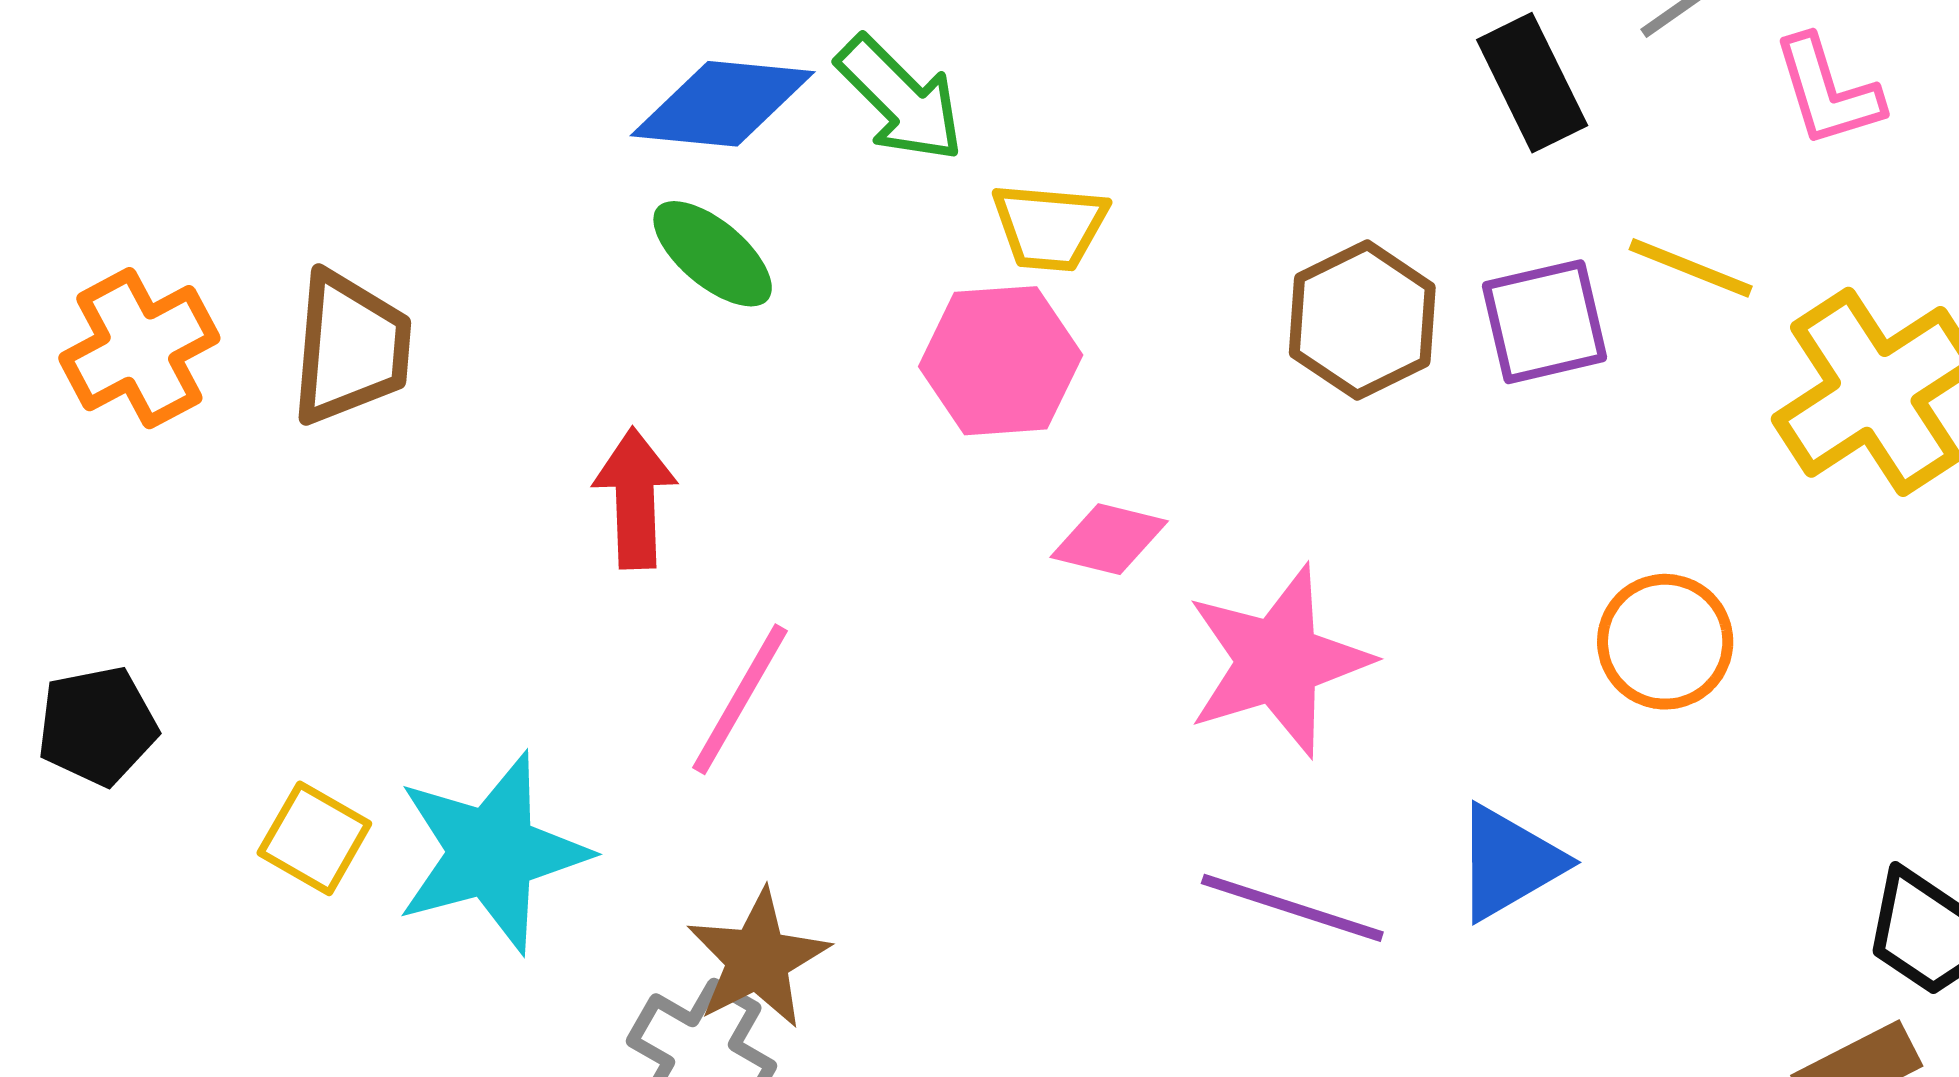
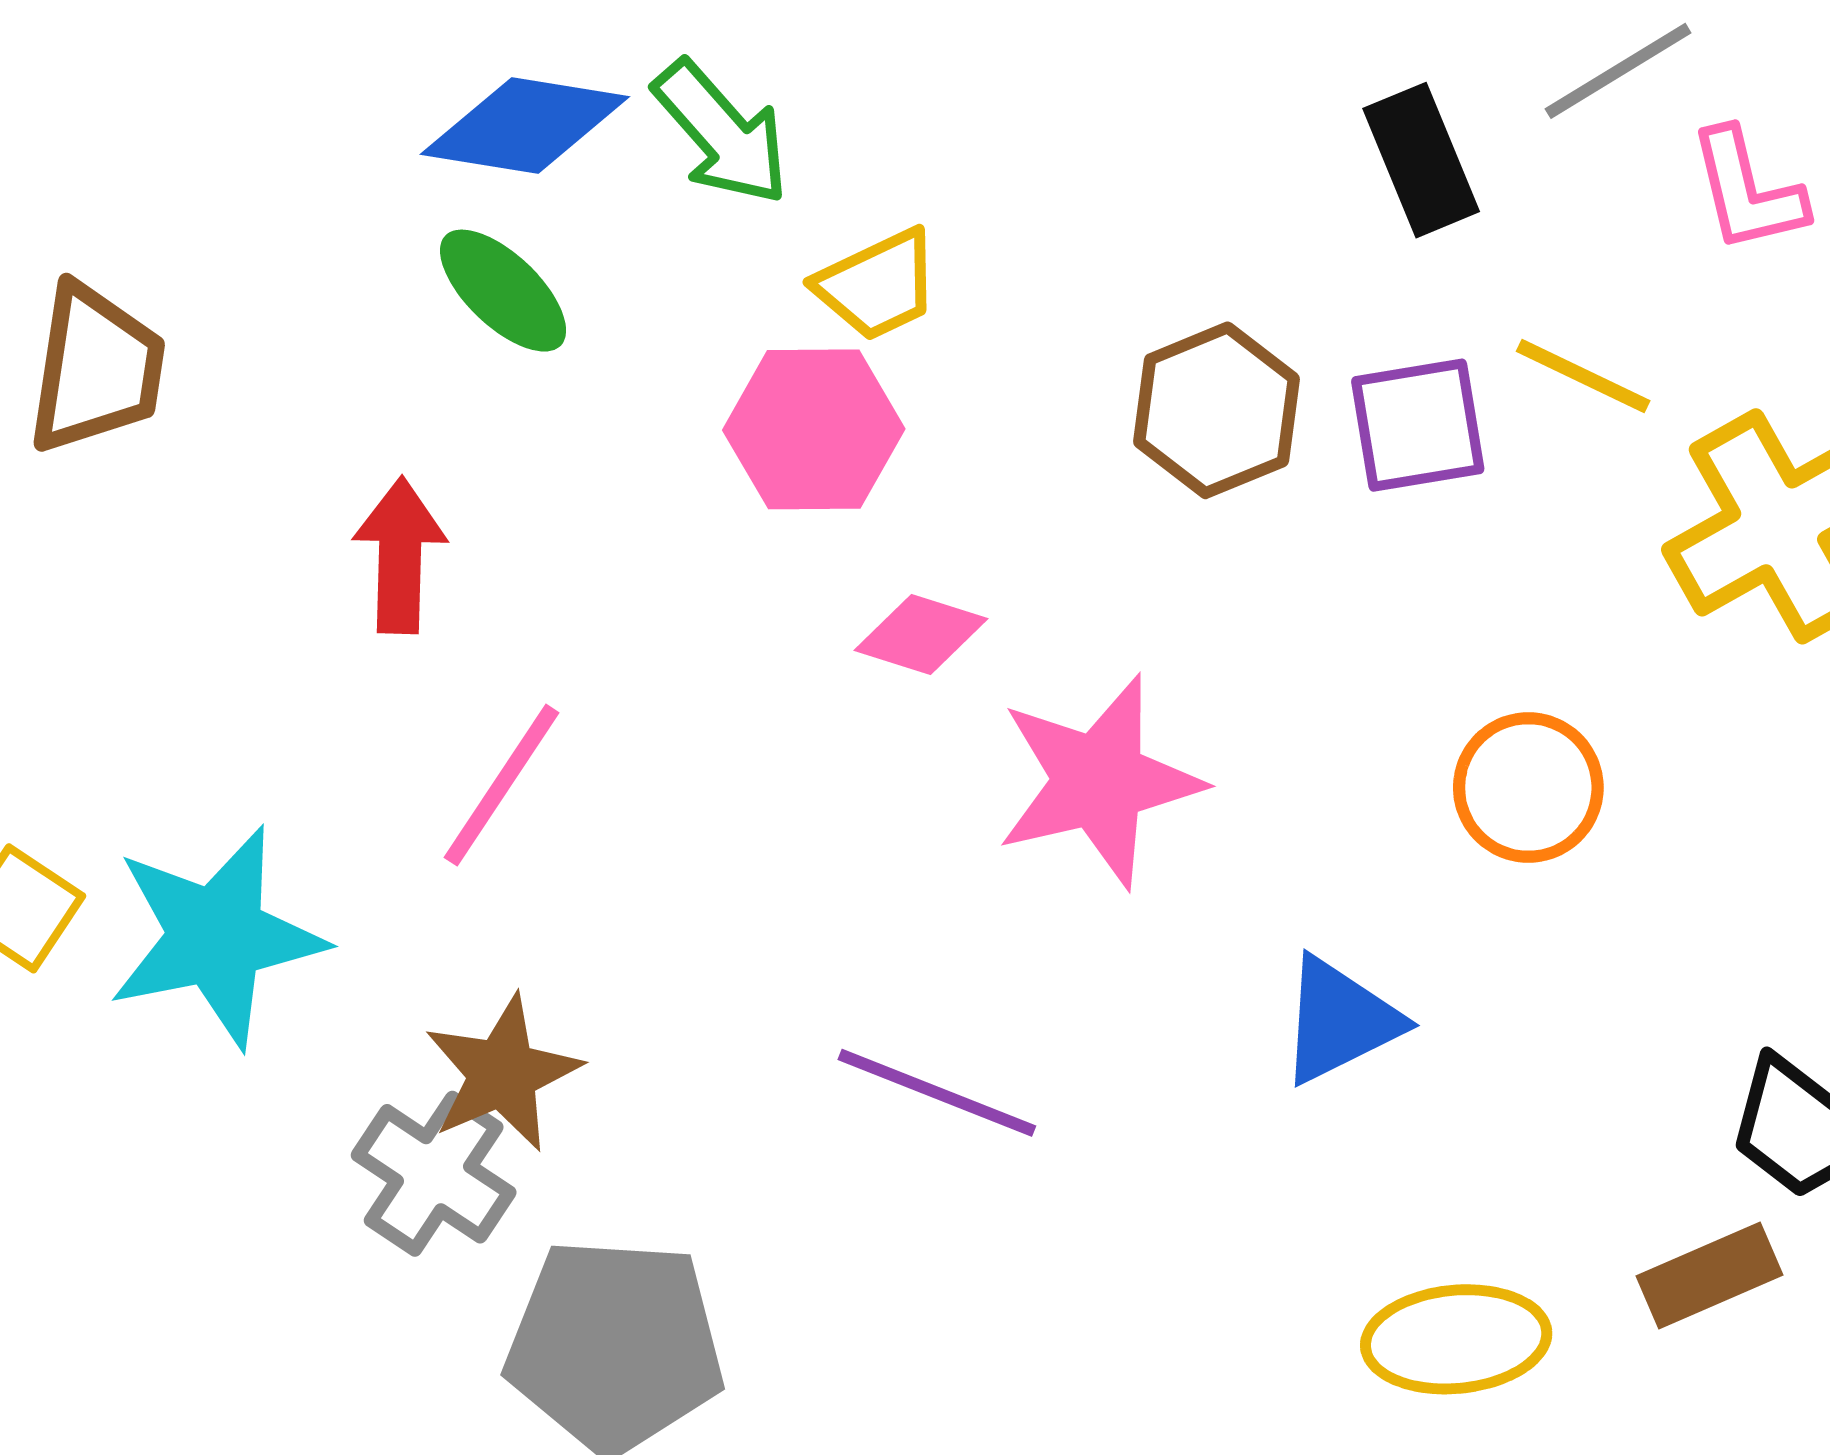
yellow trapezoid: (1050, 227) -> (878, 285), turned -34
purple line: (1292, 908) -> (937, 1093), moved

